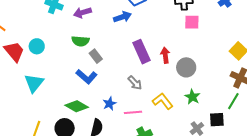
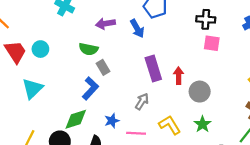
purple arrow: (82, 13) -> (105, 24), moved
blue arrow: (122, 17) -> (137, 28), turned 72
blue L-shape: (86, 77) -> (90, 88), turned -95
gray arrow: (135, 83) -> (142, 101), turned -112
green diamond: (77, 106) -> (76, 119), turned -55

